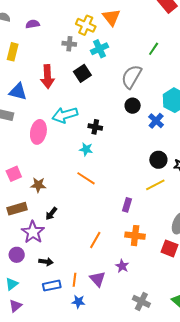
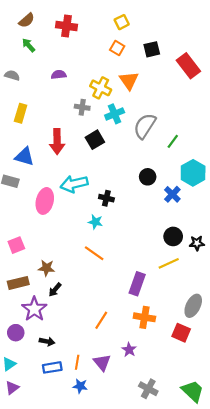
purple semicircle: (33, 24) -> (59, 75), moved
green line: (154, 49) -> (173, 141), moved
gray semicircle: (132, 77) -> (145, 126), moved
brown star: (38, 185) -> (46, 268), moved
purple rectangle: (127, 205) -> (137, 284), size x1.5

